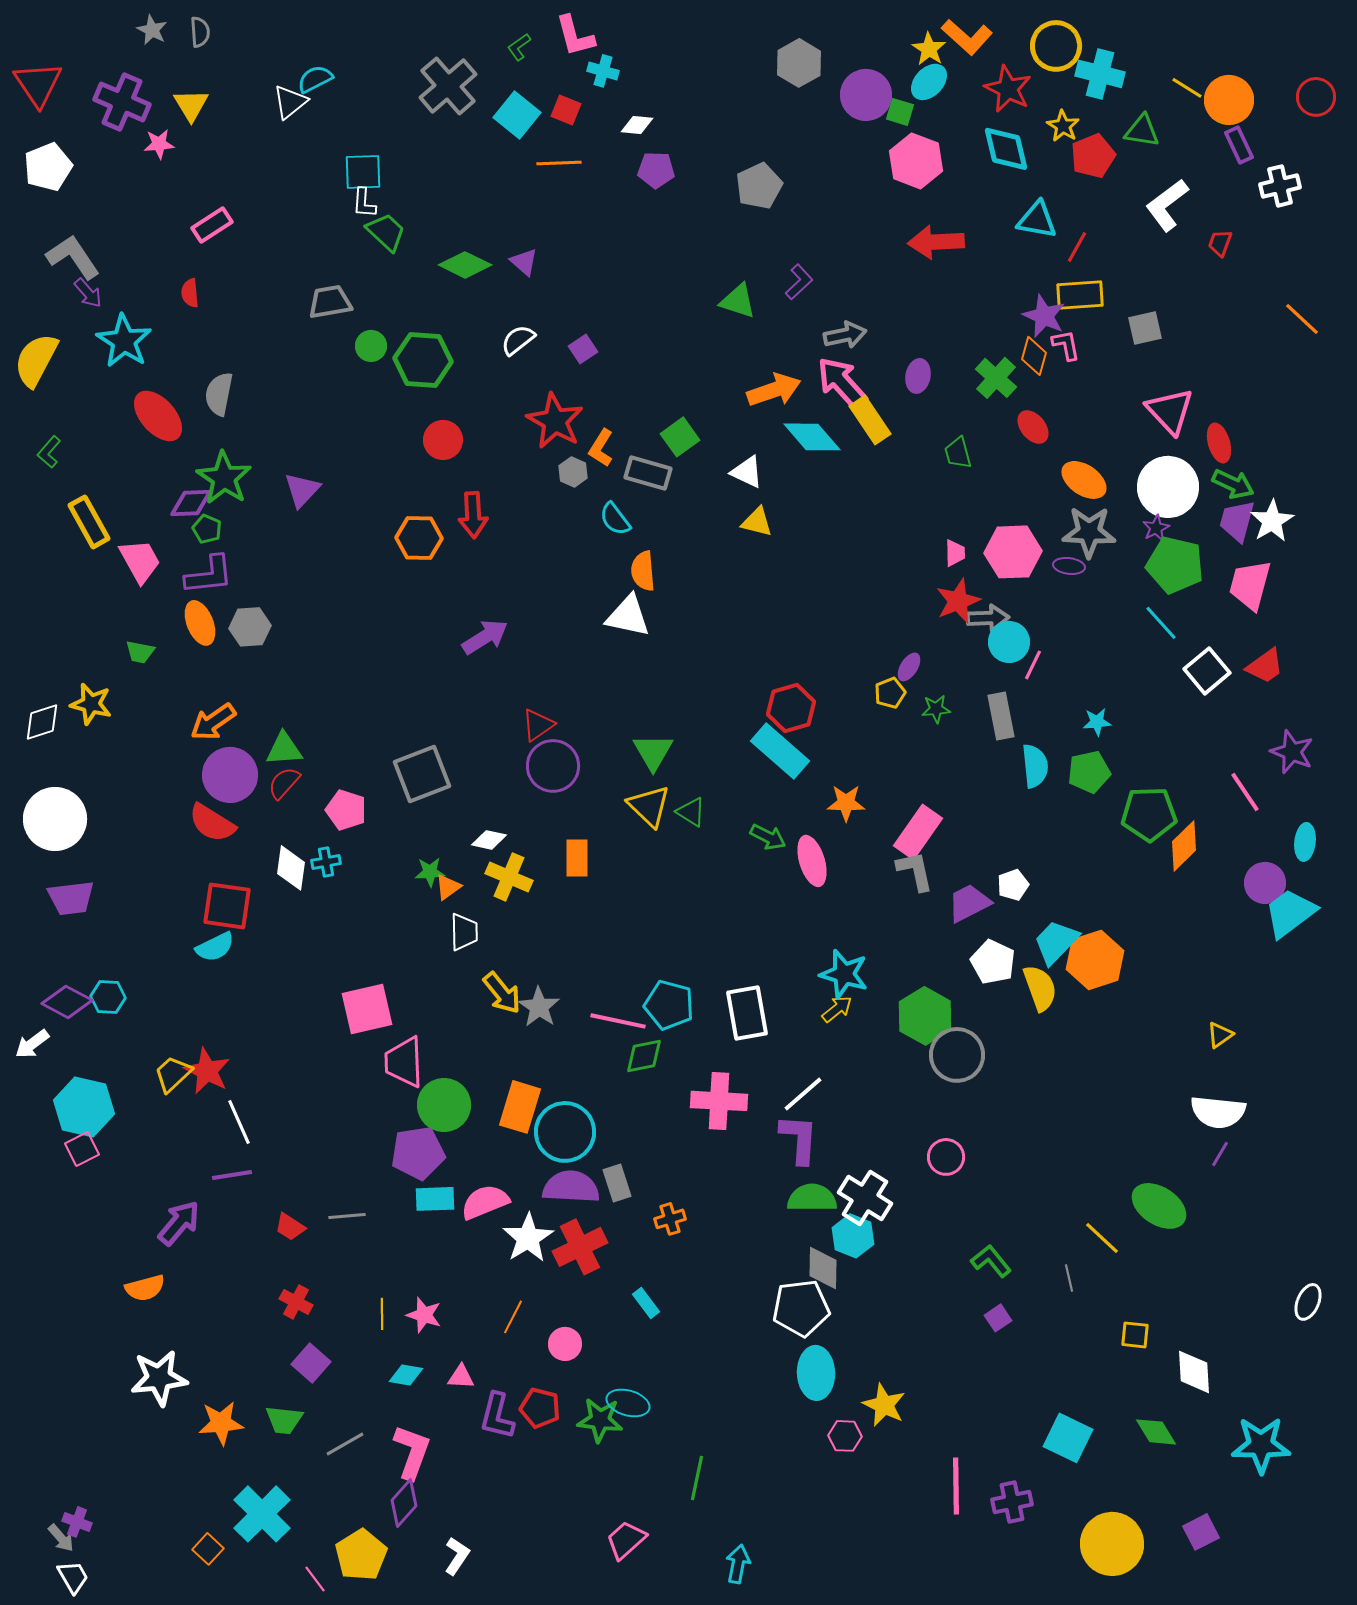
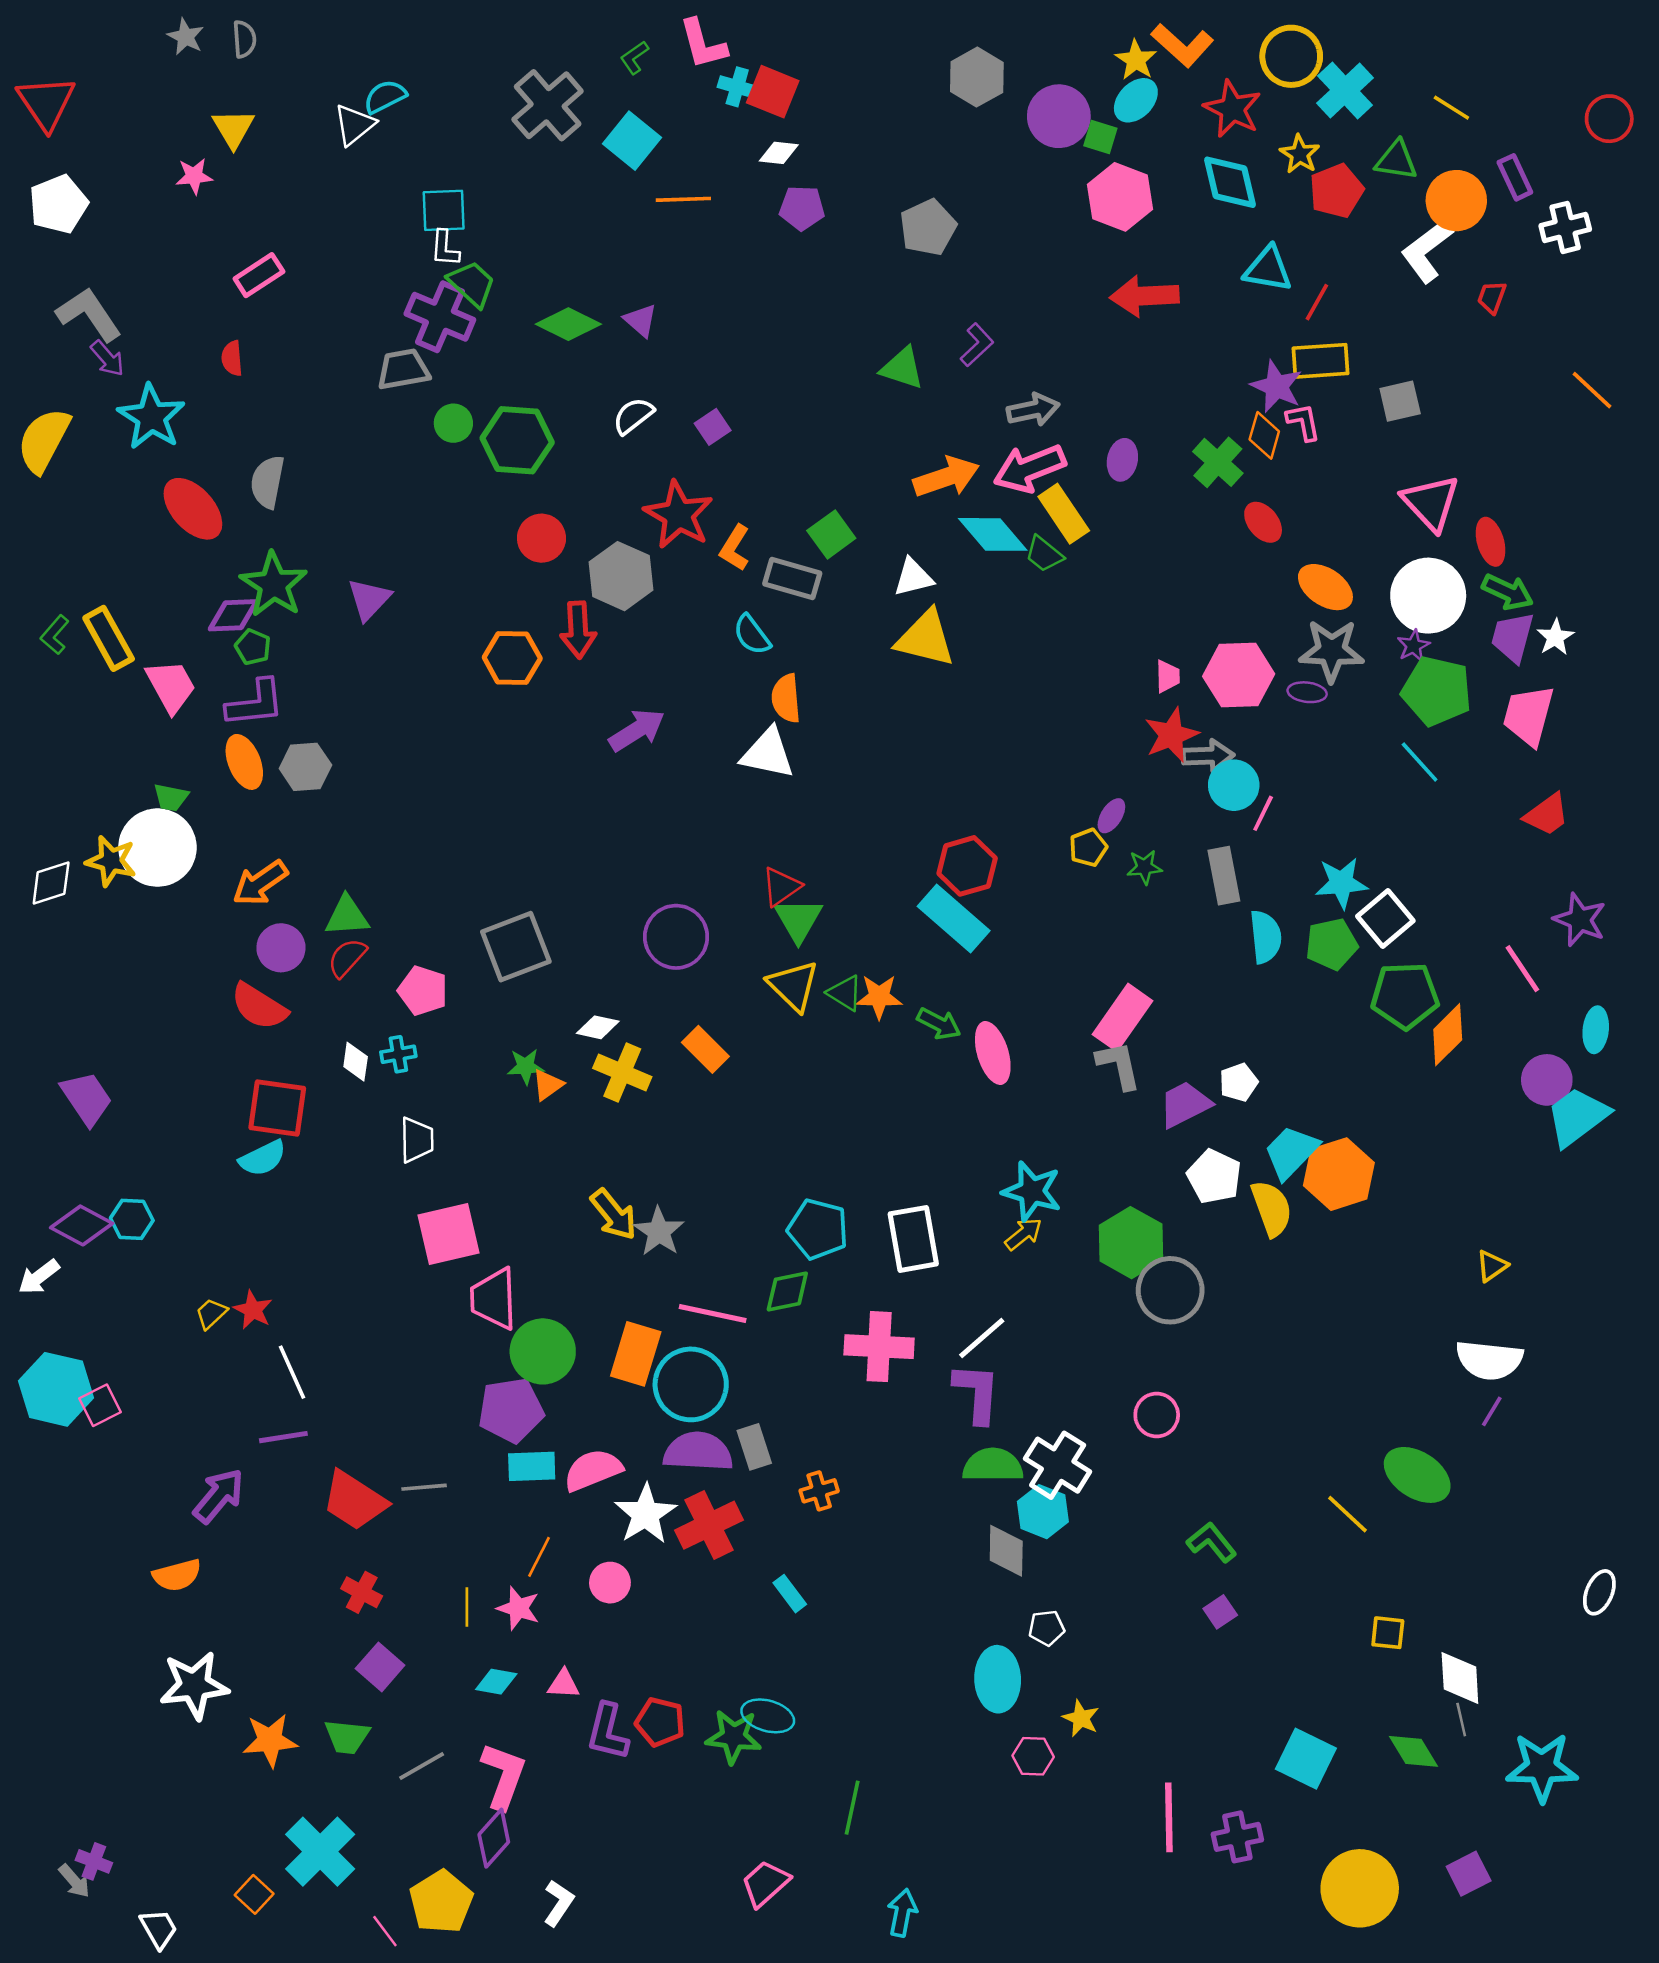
cyan cross: (1100, 74) -> (1345, 91), turned 33
orange circle: (1229, 100) -> (1456, 201), moved
purple cross: (122, 102) -> (440, 317), moved
red square: (566, 110) -> (773, 92), moved, size x1.4
pink arrow: (842, 383) -> (1029, 468), turned -70
green L-shape: (49, 452) -> (55, 635), moved
green trapezoid: (958, 453) -> (1044, 554), moved, turned -36
gray hexagon: (573, 472) -> (621, 576), moved, size x1.8
white triangle: (747, 472) -> (913, 577), turned -39
white star: (1272, 521) -> (1555, 637), size x0.7
yellow triangle: (757, 522) -> (926, 638), size x1.6
purple arrow: (485, 637) -> (637, 730), moved
white square: (1207, 671) -> (1385, 918), moved
cyan star: (1097, 722) -> (1341, 883), size x1.5
red triangle: (538, 725) -> (781, 887), moved
purple circle: (230, 775) -> (281, 948), size x0.7
orange star: (846, 803) -> (879, 997), moved
white circle: (55, 819) -> (157, 848), moved
orange rectangle: (577, 858) -> (705, 1049), turned -45
white diamond: (291, 868) -> (356, 1062), size x0.7
purple trapezoid: (71, 898) -> (87, 1098), turned -117
white trapezoid: (464, 932) -> (417, 1140), moved
pink line: (618, 1021) -> (713, 1314), moved
red star: (207, 1071) -> (253, 1310), size x0.7
yellow trapezoid: (173, 1074) -> (211, 1314), size x0.7
cyan hexagon: (84, 1107) -> (56, 1389), moved
red trapezoid: (290, 1227) -> (354, 1501), size x1.8
gray line: (1069, 1278) -> (1461, 1720), moved
white pentagon: (801, 1308) -> (1047, 1628), moved, size x0.5
orange line: (513, 1317) -> (539, 1557), moved
pink circle: (565, 1344) -> (610, 1583), moved
yellow star: (884, 1405) -> (1081, 1718), size x0.7
white trapezoid: (73, 1577) -> (159, 1929), moved

